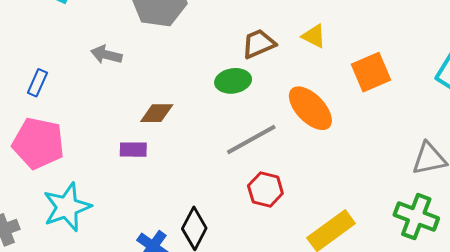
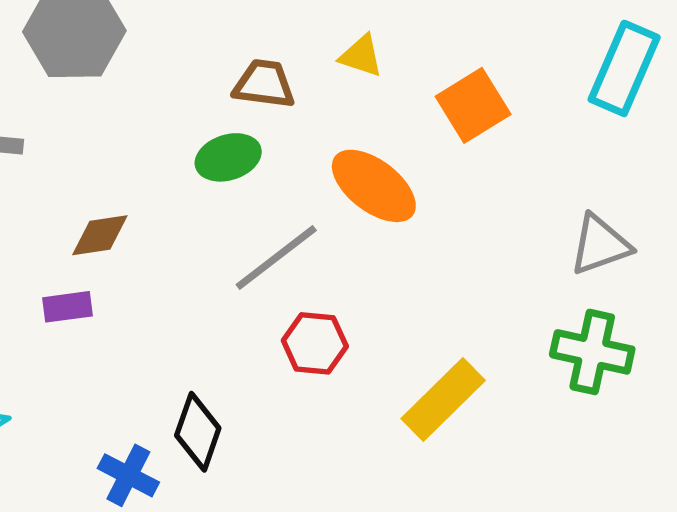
brown trapezoid: (259, 44) -> (264, 84), turned 39

